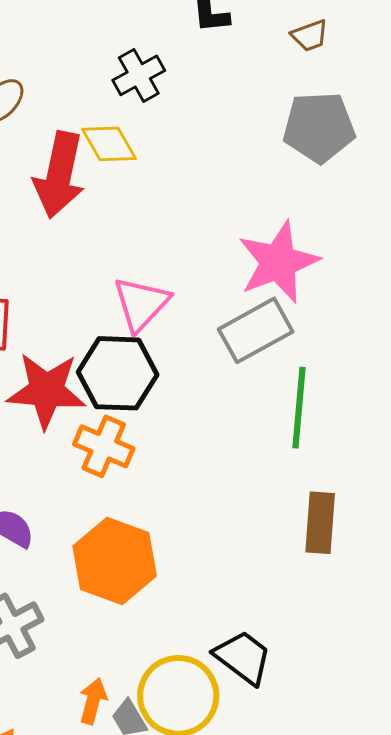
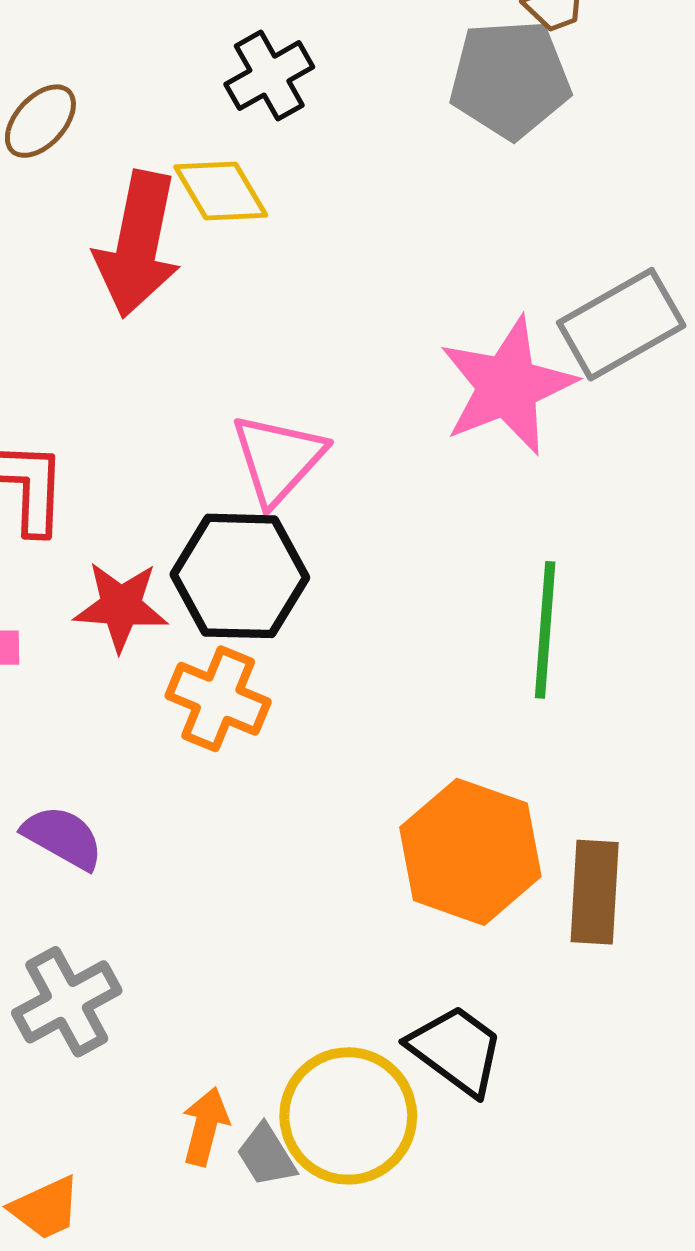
gray pentagon: (319, 127) -> (510, 79), moved
gray rectangle: (256, 330) -> (621, 324), moved
red star: (46, 391) -> (121, 606), size x0.7
brown rectangle: (320, 523) -> (595, 892), moved
orange hexagon: (115, 561) -> (470, 852), moved

